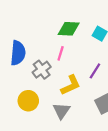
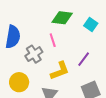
pink line: (61, 53) -> (53, 40), turned -40

